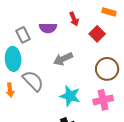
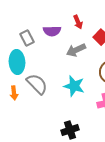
gray arrow: (63, 59) -> (76, 50), moved
cyan star: (70, 96) -> (74, 86), moved

